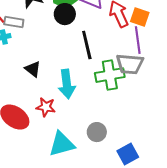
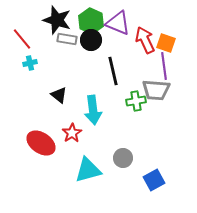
gray rectangle: (14, 22) -> (67, 39), moved
green cross: (110, 75) -> (136, 101), size x0.7
red star: (46, 107) -> (72, 133), turned 30

